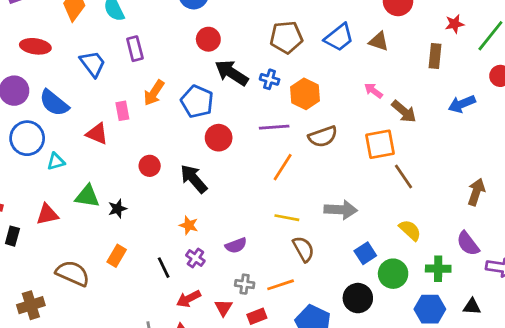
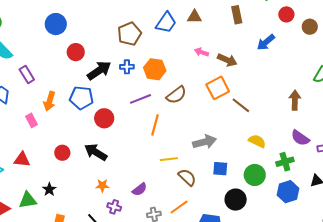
black arrow: (232, 73) -> (99, 70), turned 130
red triangle: (97, 134) -> (22, 160), moved
green triangle: (87, 196) -> (28, 200), moved
blue square: (365, 253) -> (220, 169), moved, turned -35

